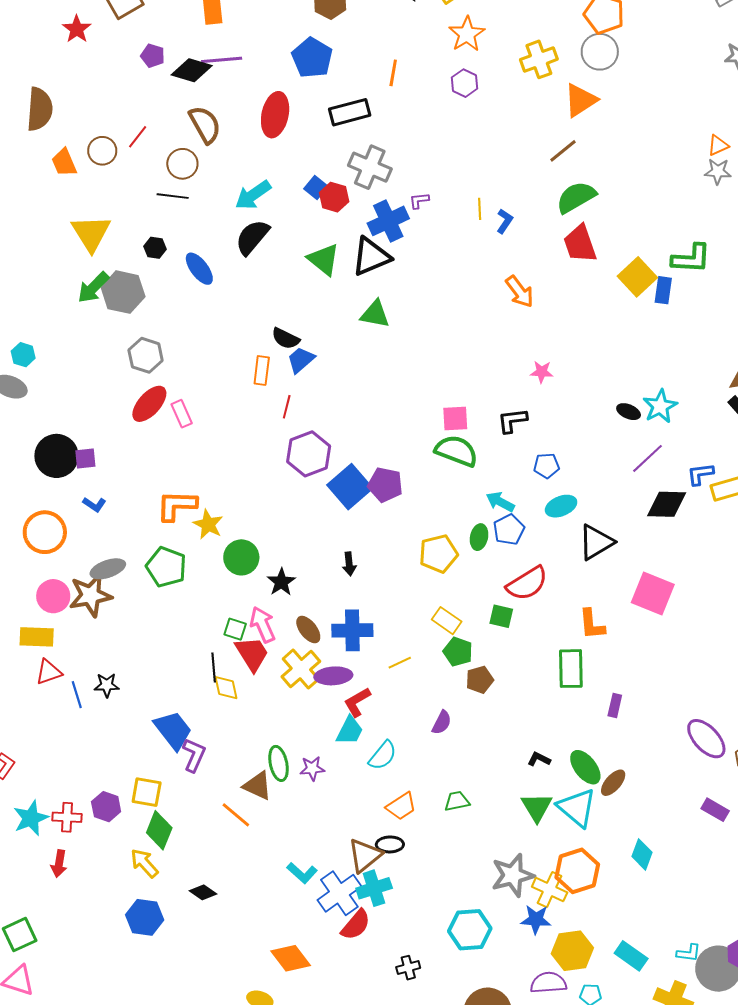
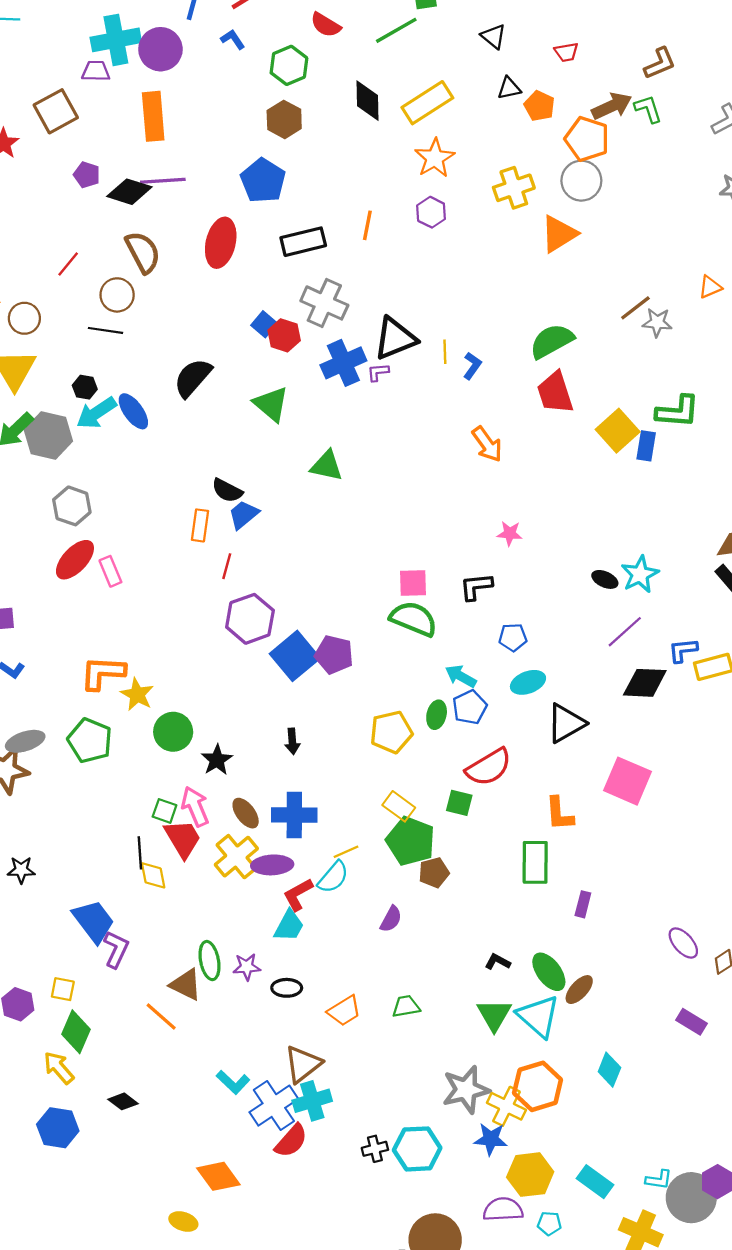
orange line: (393, 73) -> (367, 225), moved
brown circle: (102, 151) -> (24, 318), moved
brown line: (563, 151) -> (635, 308), moved
gray star: (718, 171) -> (657, 322), moved
cyan arrow: (253, 195) -> (96, 413), moved
purple L-shape: (419, 201) -> (378, 372), moved
black triangle: (371, 257) -> (395, 338), moved
green pentagon: (458, 652) -> (411, 841), size x1.5
purple ellipse: (706, 739) -> (683, 943), size x0.7
cyan semicircle: (383, 755) -> (333, 877), moved
yellow square: (147, 792) -> (63, 989), size x0.7
black ellipse: (390, 844) -> (287, 988), moved
black cross: (408, 968) -> (375, 1149), moved

